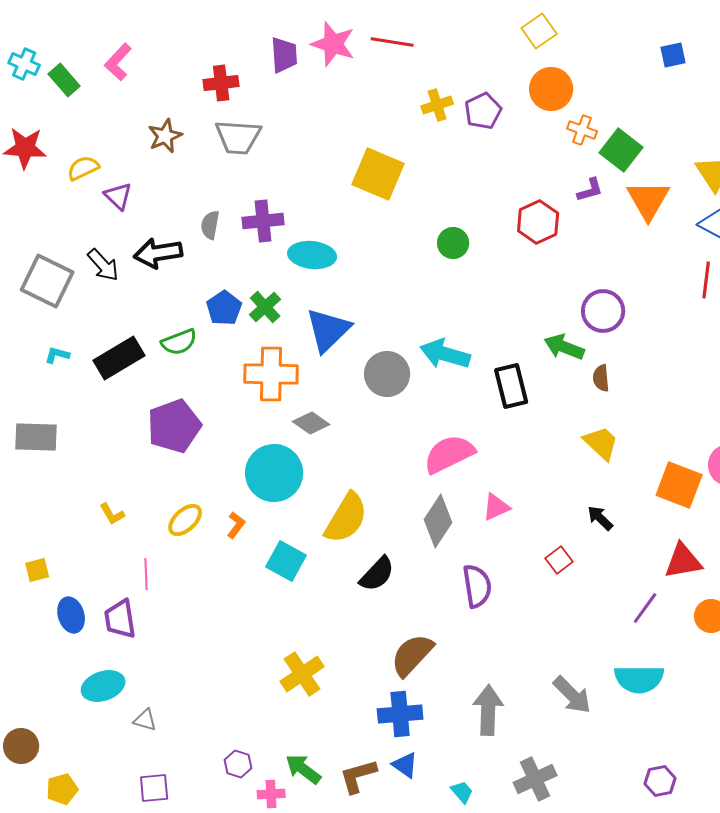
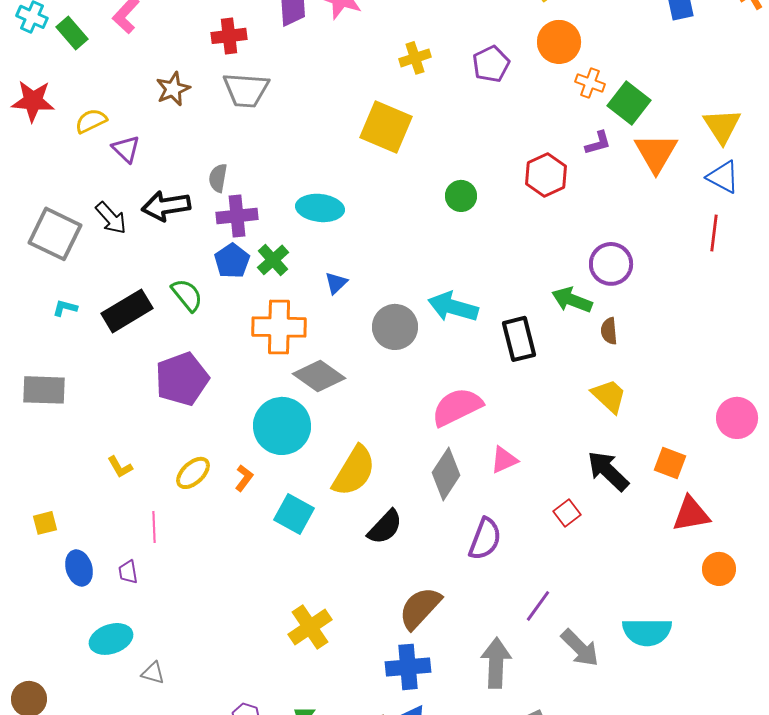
yellow cross: (437, 105) -> (415, 58), moved
purple cross: (263, 221) -> (237, 216), moved
blue triangle: (328, 330) -> (336, 283), size x0.5
green semicircle: (179, 342) -> (187, 295), turned -108
gray diamond: (311, 423) -> (319, 376), size x1.4
orange square: (679, 485) -> (670, 463), moved, size x0.7
black arrow: (600, 518) -> (608, 471), size x1.6
purple semicircle: (477, 586) -> (485, 539), turned 30
purple line: (645, 608) -> (538, 606), moved
purple trapezoid: (120, 619) -> (128, 572), size x0.6

